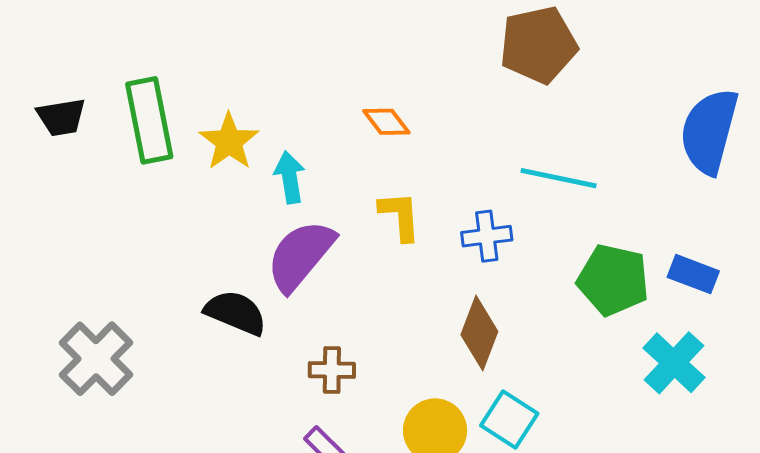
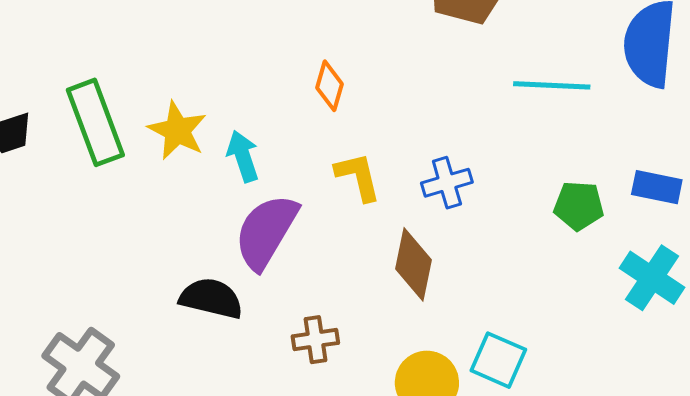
orange diamond: (386, 122) -> (329, 86), turned 63
cyan line: (559, 178) -> (552, 85), moved
green pentagon: (613, 280) -> (579, 206), size x0.7
brown diamond: (479, 333) -> (413, 264), moved

